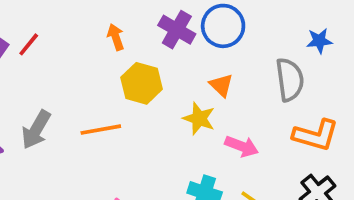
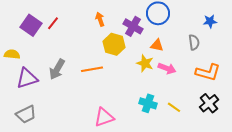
purple cross: (177, 30) -> (133, 26), moved
gray semicircle: (290, 80) -> (194, 42), size x0.7
orange triangle: (221, 85) -> (157, 45), turned -32
pink arrow: (242, 146) -> (167, 68), moved

